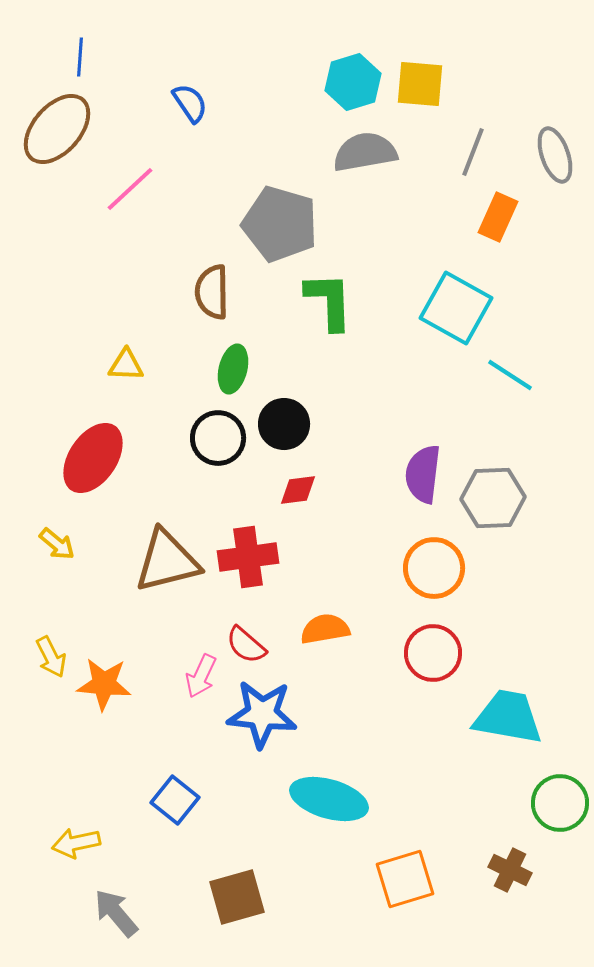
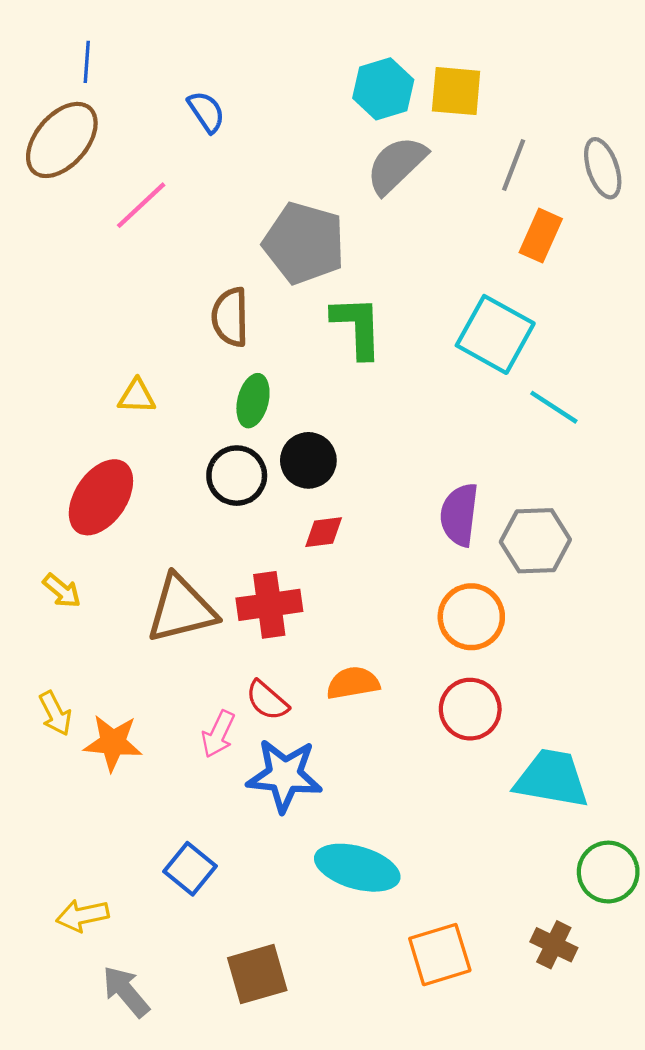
gray semicircle: (365, 152) -> (396, 165), turned -34

